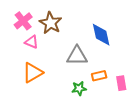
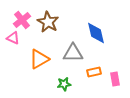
pink triangle: (32, 42) -> (13, 38), moved
orange triangle: (33, 73) -> (39, 59), moved
green star: (79, 88) -> (64, 84), moved

